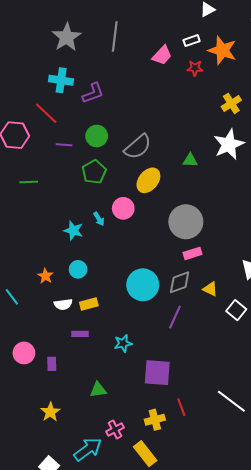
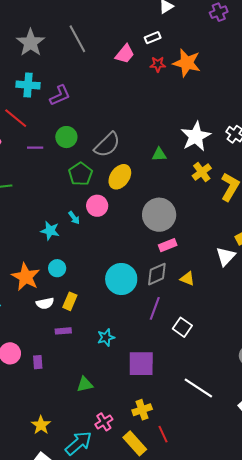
gray line: (115, 37) -> (77, 39), turned -32
orange star: (222, 50) -> (187, 63), moved
yellow cross: (231, 103) -> (202, 172), moved
green pentagon: (94, 172) -> (80, 174), moved
orange star: (45, 276) -> (26, 277), size x1.8
yellow rectangle: (89, 304) -> (70, 301), turned -48
white square: (236, 310) -> (182, 327), moved
white line: (231, 401) -> (198, 388), moved
red line: (181, 407) -> (163, 434), moved
yellow star: (50, 412) -> (41, 425), moved

